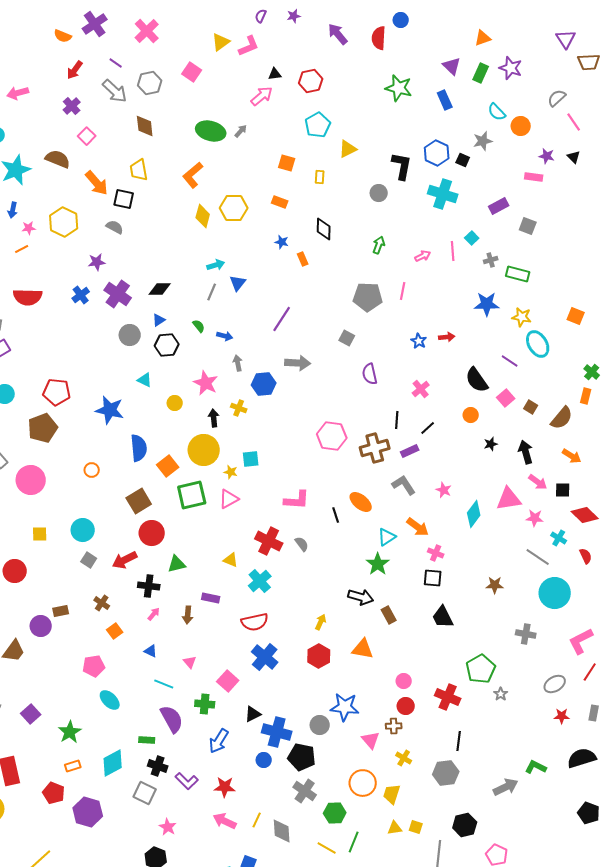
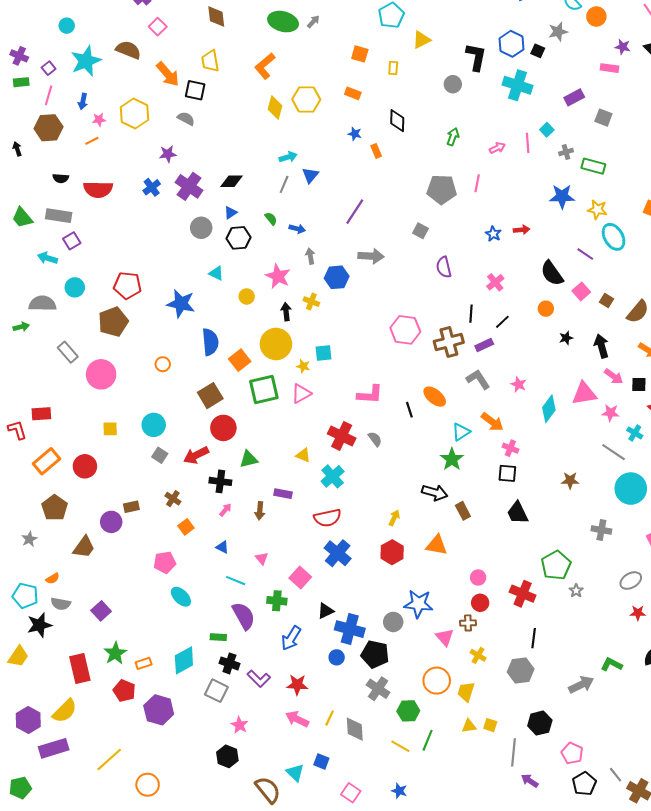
green star: (70, 732) -> (115, 653), moved

